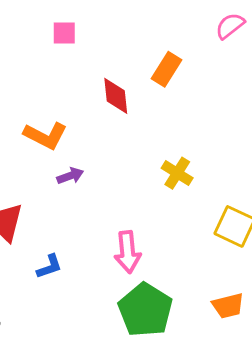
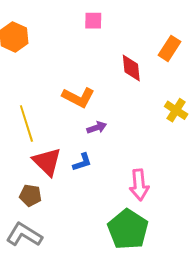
yellow cross: (177, 173) -> (176, 110), moved
blue L-shape: (49, 267) -> (82, 162), moved
green pentagon: (145, 310) -> (128, 229), moved

